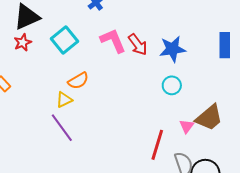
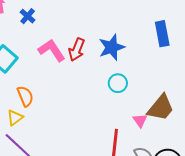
red arrow: (138, 45) -> (77, 50), turned 70
orange semicircle: (78, 81) -> (25, 96), turned -70

